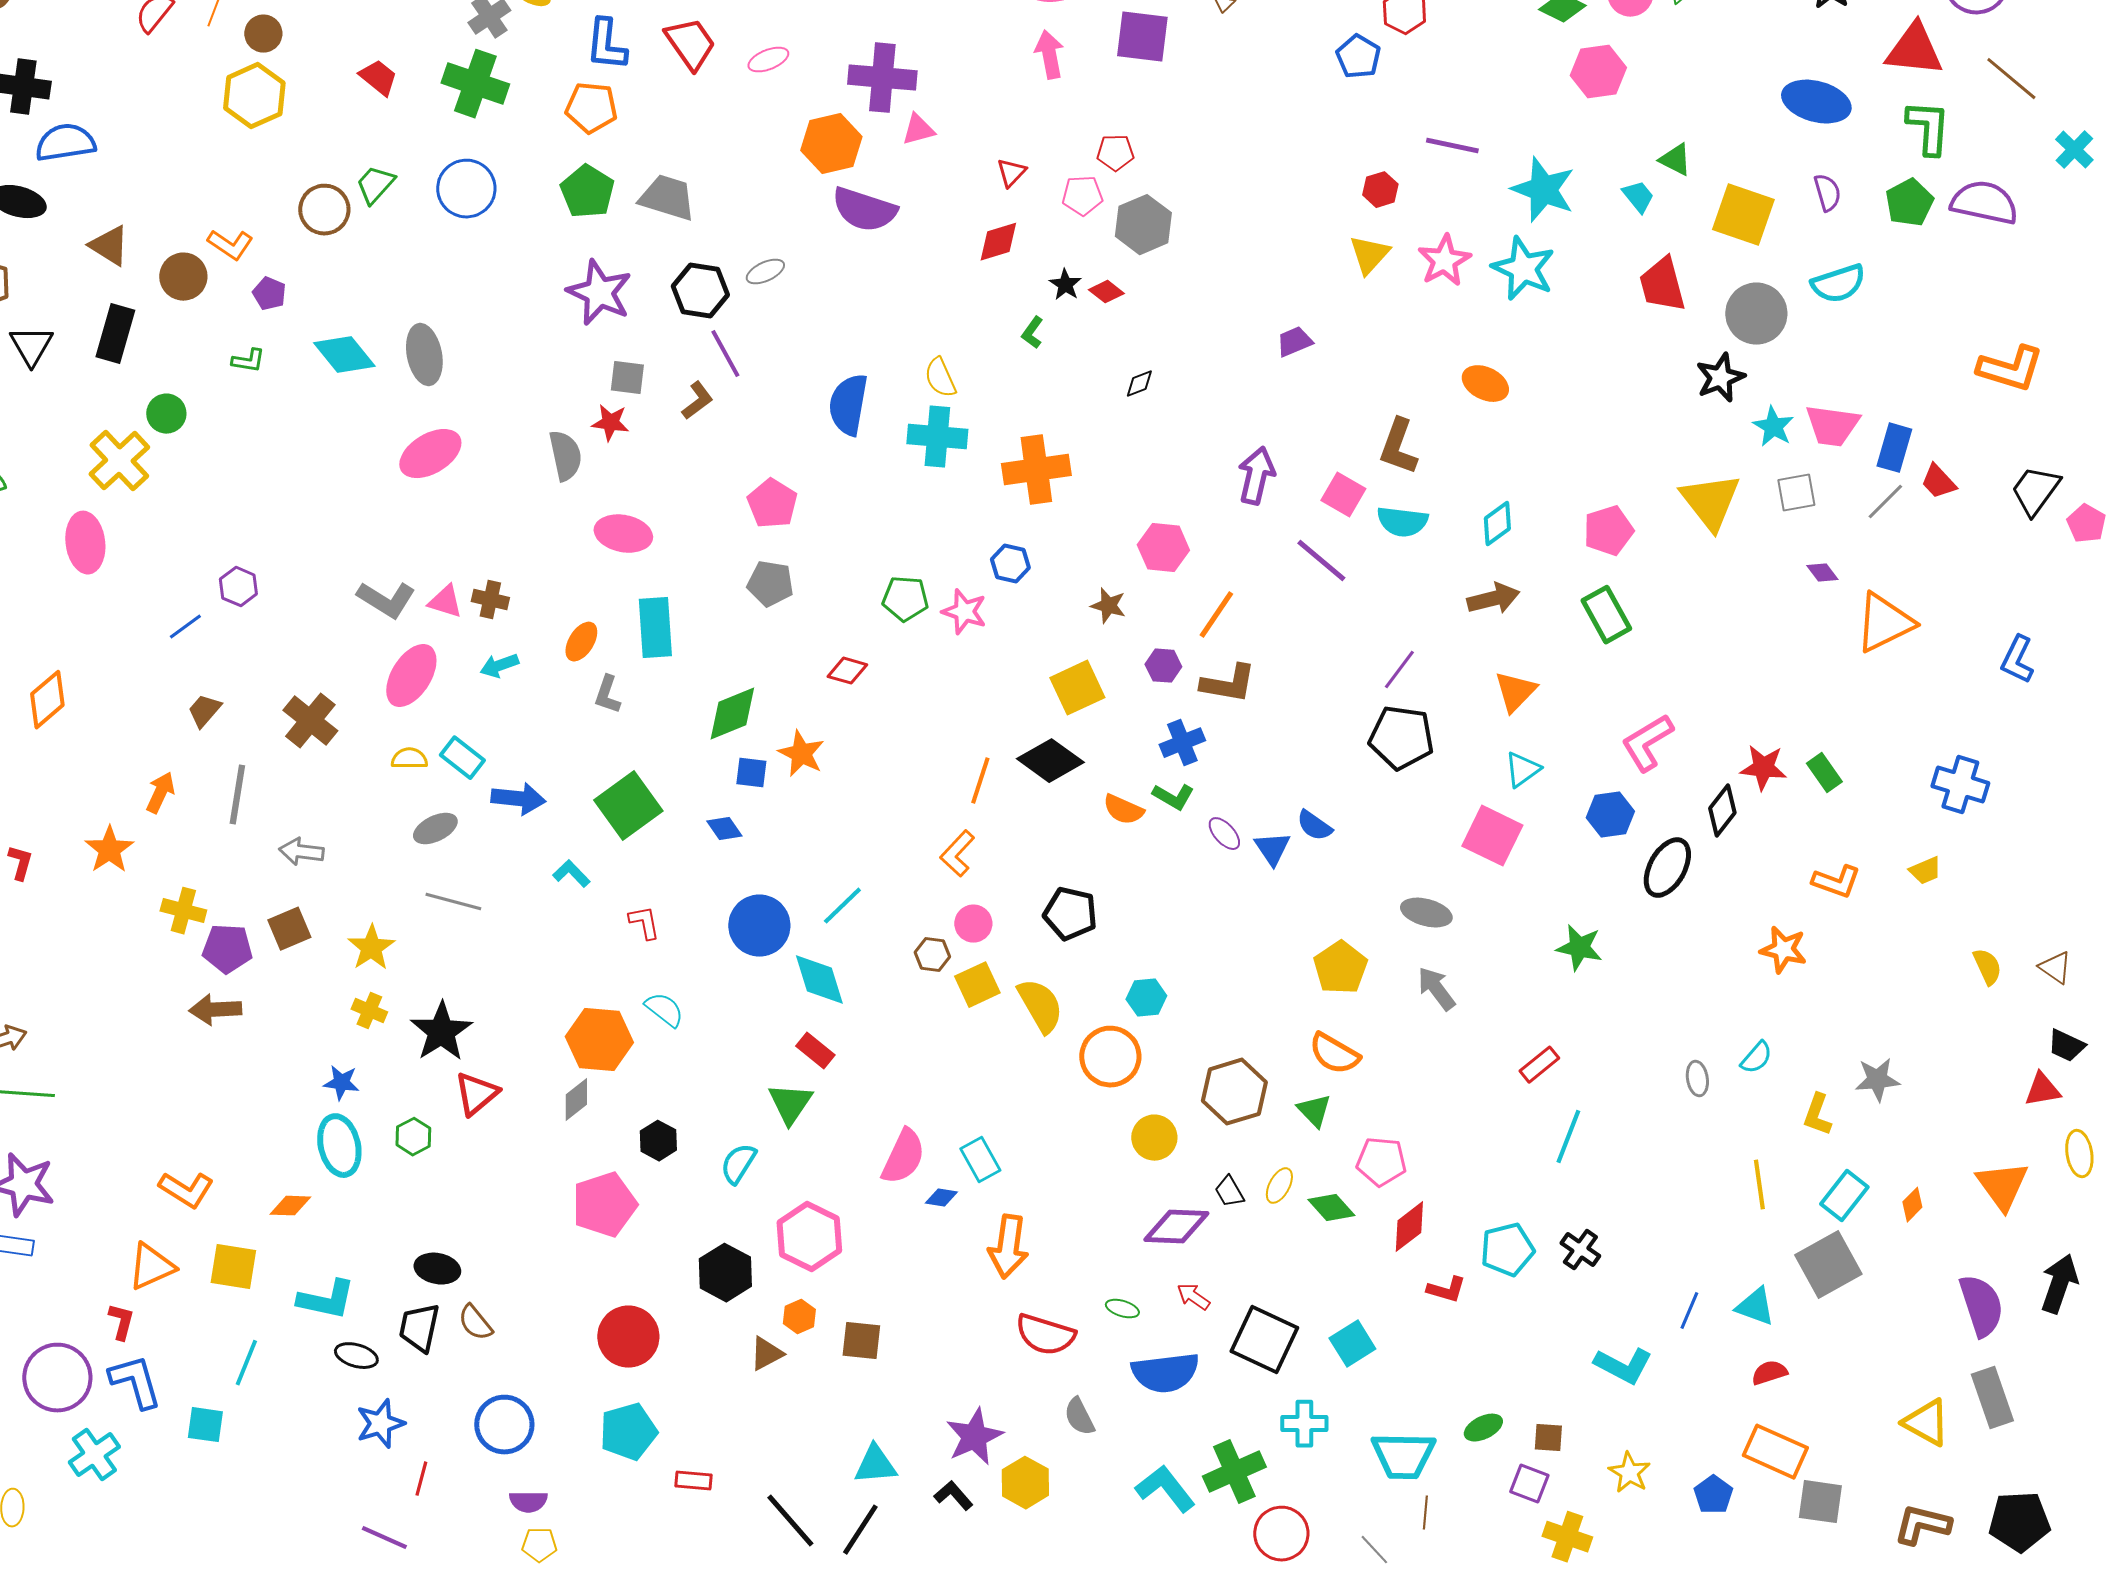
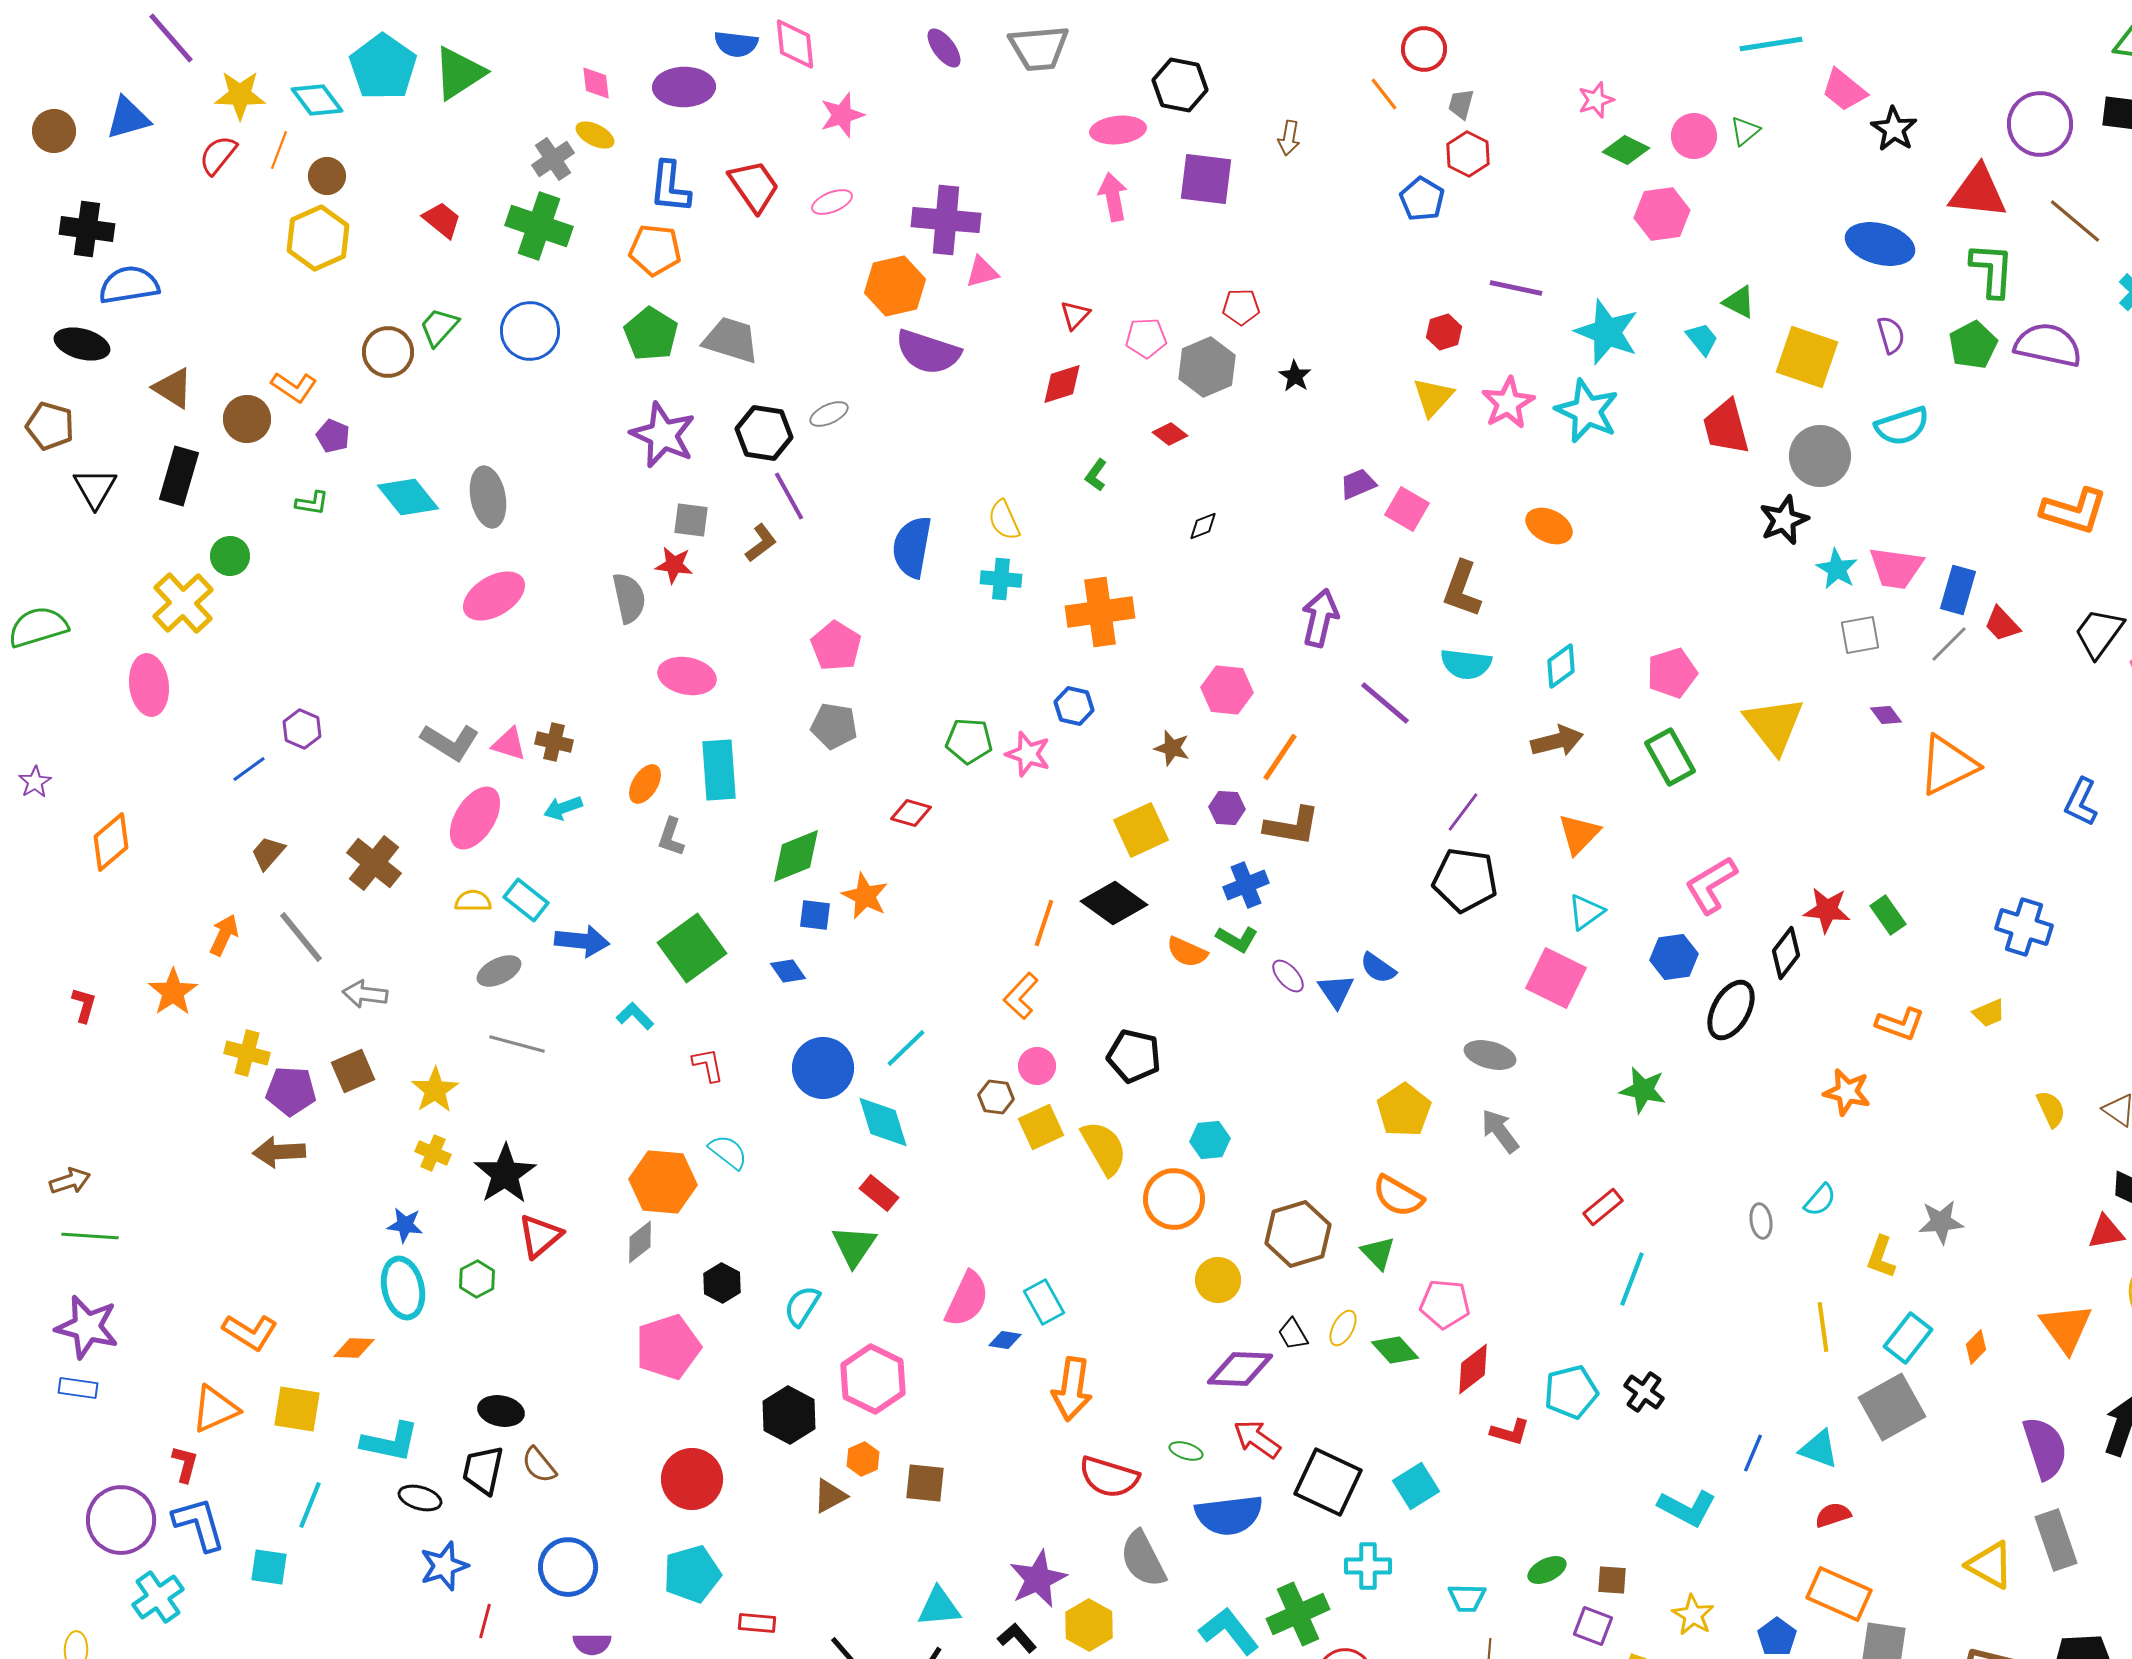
red pentagon: (1115, 153) -> (1241, 307), moved
black star: (1065, 285) -> (1295, 376), moved
cyan cross: (937, 437) -> (1001, 579), size x0.7
pink square: (1343, 495) -> (1407, 509), moved
yellow triangle: (1710, 502) -> (1774, 725), moved
gray line: (237, 795) -> (301, 937), turned -48
red arrow: (1193, 1297) -> (1257, 1439), size x1.4
gray semicircle: (1079, 1417) -> (1143, 1559), size x1.5
cyan trapezoid: (1403, 1456) -> (1467, 1598), size x0.6

